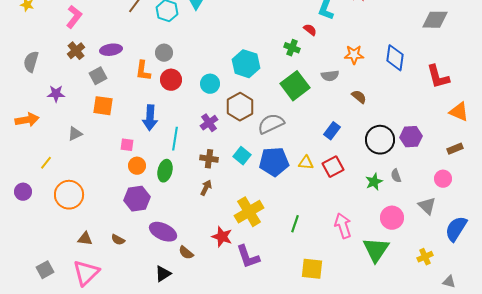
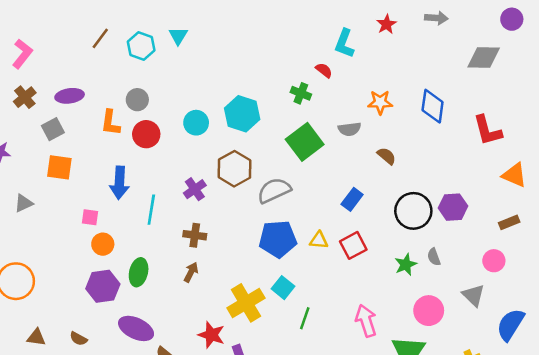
cyan circle: (210, 84) -> (196, 123), moved
cyan square: (242, 156) -> (283, 288), moved
green ellipse: (165, 171) -> (139, 272), moved

